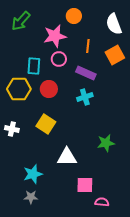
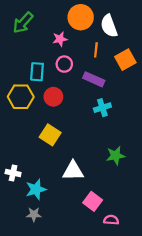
orange circle: (74, 16) -> (81, 17), size x1.5
white semicircle: (114, 24) -> (109, 26), moved
pink star: (55, 36) -> (60, 39), size x0.6
cyan cross: (85, 97) -> (102, 108), moved
white cross: (12, 129) -> (13, 173), moved
pink square: (85, 185) -> (93, 201), turned 36

